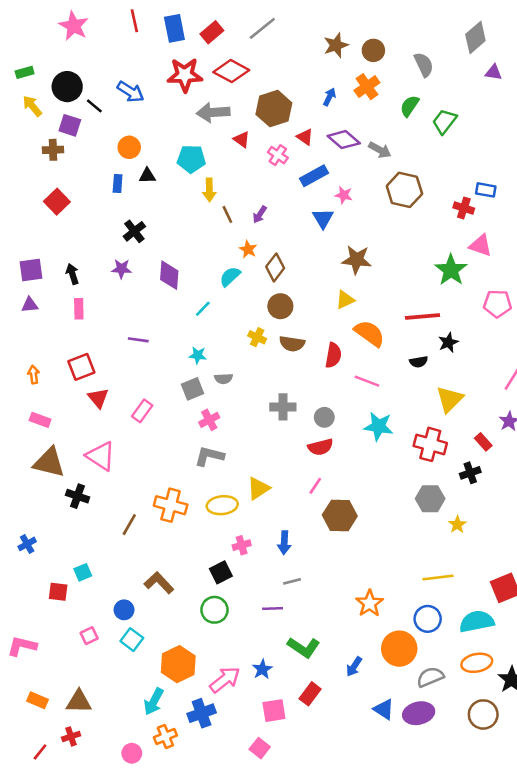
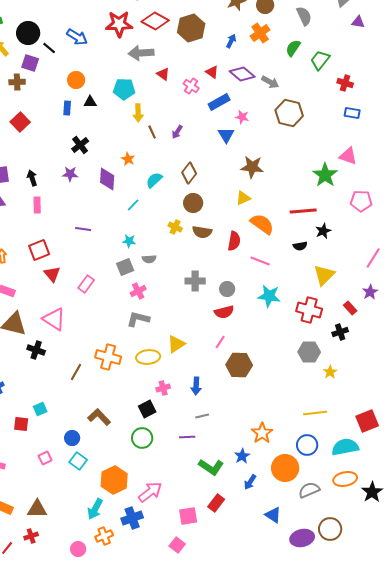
brown hexagon: (274, 109) -> (191, 28), moved
red cross: (464, 208) -> (345, 83), moved
orange star: (248, 249) -> (128, 159), moved
blue star: (262, 669) -> (242, 456), moved
purple ellipse: (419, 713) -> (302, 538), moved
brown circle: (483, 714) -> (330, 529), moved

